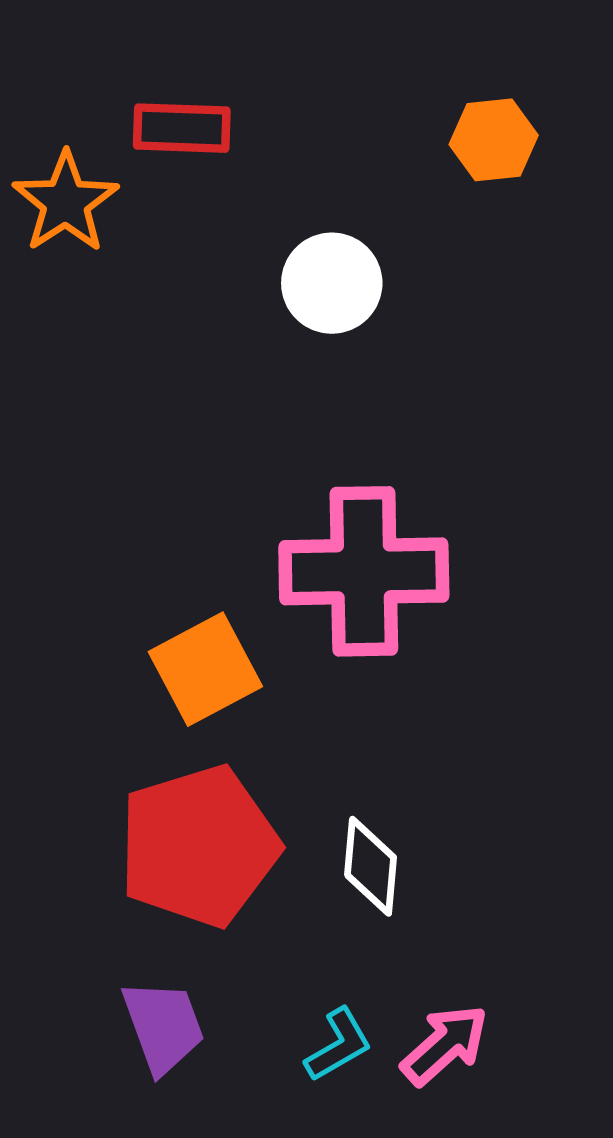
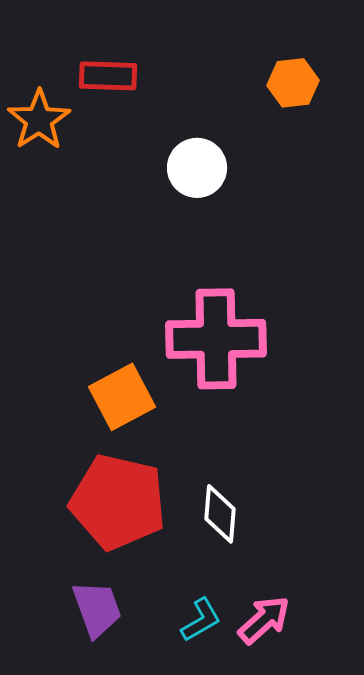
red pentagon: (199, 846) -> (118, 502), turned 30

